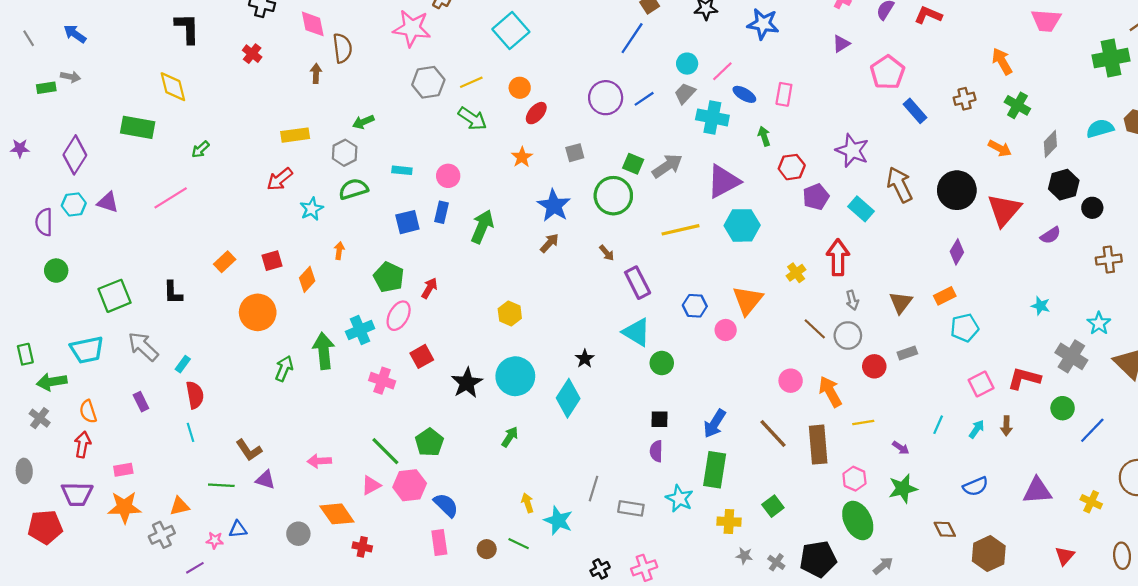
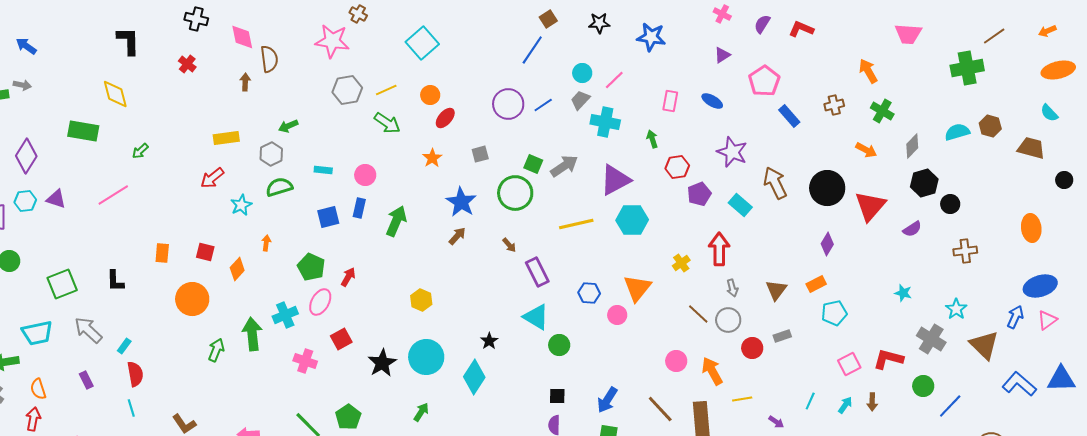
blue ellipse: (744, 94) -> (712, 101), moved
red square: (272, 261) -> (205, 252), turned 30
orange rectangle: (225, 262) -> (162, 253), turned -42

